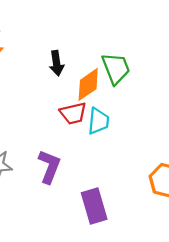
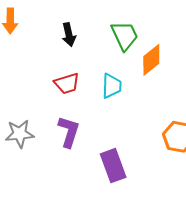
orange diamond: (88, 84) -> (151, 60), moved
red trapezoid: (73, 113) -> (67, 83), moved

